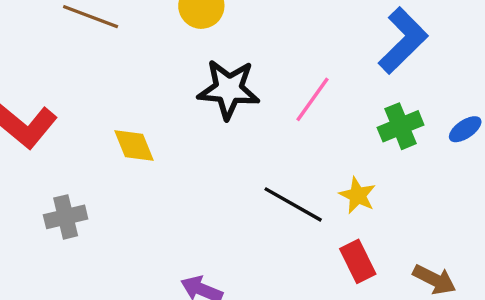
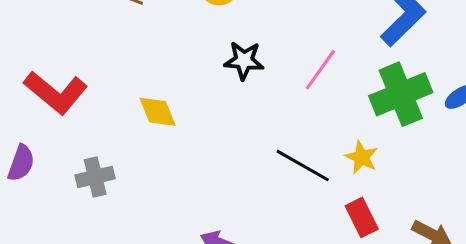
black star: (229, 89) -> (244, 61), size x0.7
green cross: (401, 126) -> (401, 94), size x1.5

